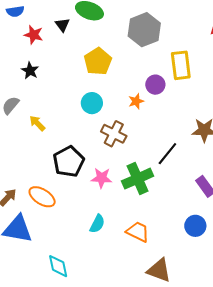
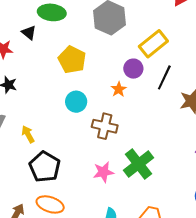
yellow rectangle: (181, 65) -> (153, 44), turned 72
yellow arrow: (37, 123) -> (28, 134), turned 30
black line: (167, 154) -> (164, 77), moved
black pentagon: (69, 162) -> (45, 167), moved

